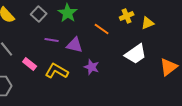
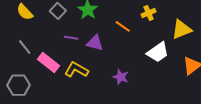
yellow triangle: (148, 23) -> (182, 29), moved, size x1.5
pink rectangle: (30, 64) -> (48, 62), size x1.5
purple star: (92, 67) -> (121, 77), moved

